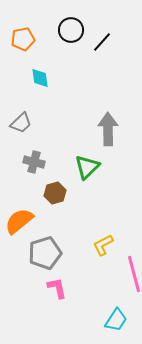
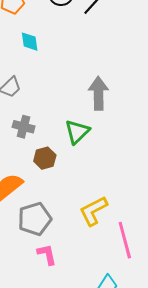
yellow L-shape: (103, 245) -> (93, 211), size x1.4

